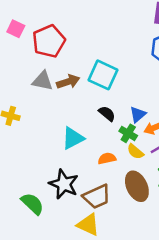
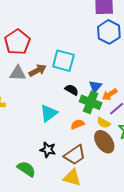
green cross: (128, 133) -> (91, 102), size x1.5
yellow semicircle: (135, 152) -> (104, 123), moved
black star: (64, 184) -> (48, 150), size x0.7

